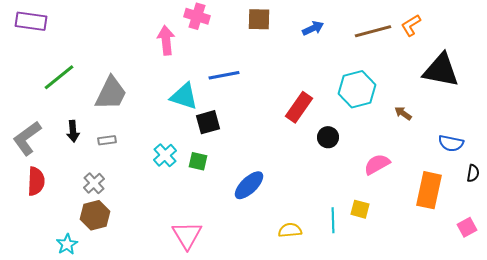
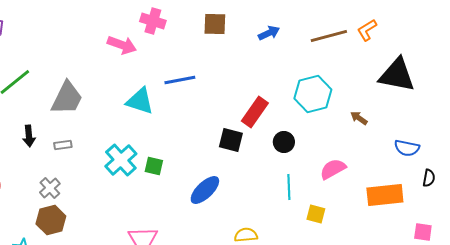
pink arrow: (166, 40) -> (122, 45), turned 116
black square: (208, 122) -> (231, 140), moved, turned 30
cyan cross: (165, 155) -> (121, 160), size x1.4
orange rectangle: (429, 190) -> (385, 195), turned 72
cyan line: (333, 220) -> (289, 187), moved
pink square: (467, 227) -> (423, 232), turned 36

